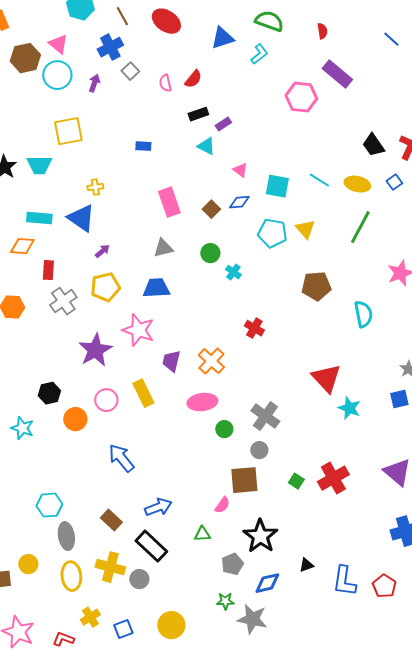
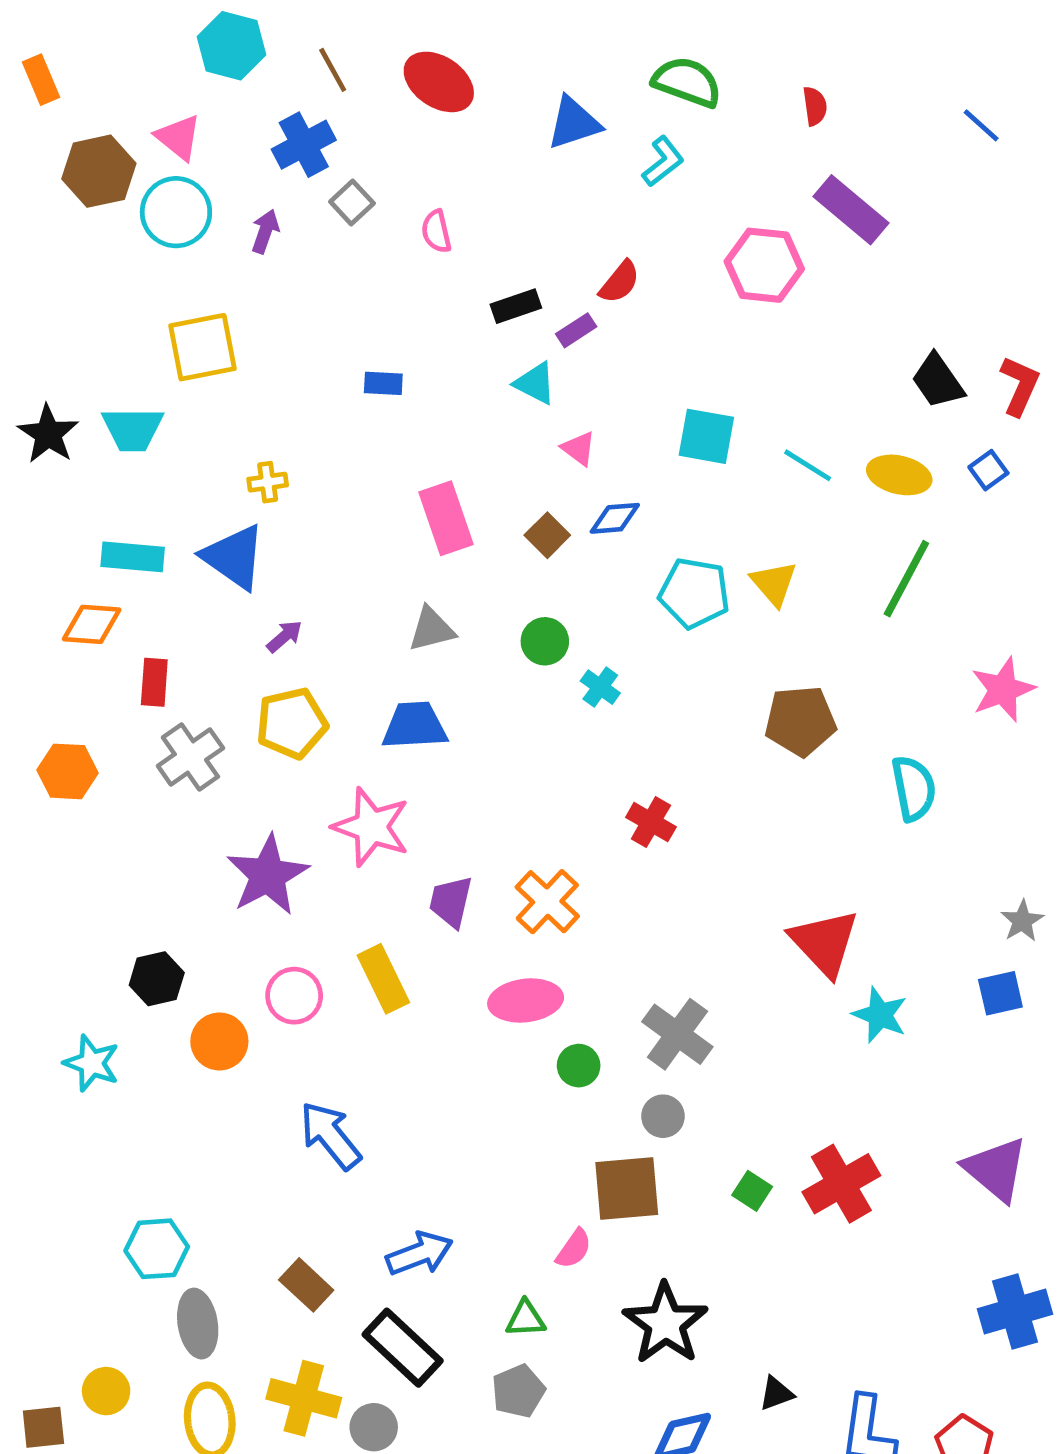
red semicircle: (193, 79) -> (620, 282), moved
pink triangle: (240, 170) -> (579, 448), moved
cyan square: (277, 186) -> (706, 436), moved
gray pentagon: (232, 564) -> (518, 1391), moved

